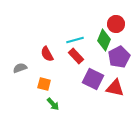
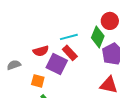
red semicircle: (47, 54) -> (41, 51), turned -77
purple square: (93, 79) -> (57, 64), moved

